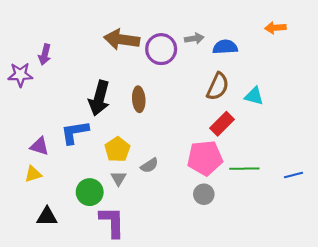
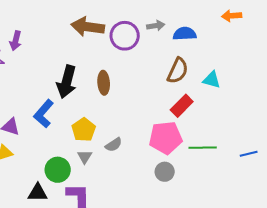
blue L-shape: (75, 132) -> (44, 114), turned -40
black triangle: (47, 217) -> (38, 193), moved

